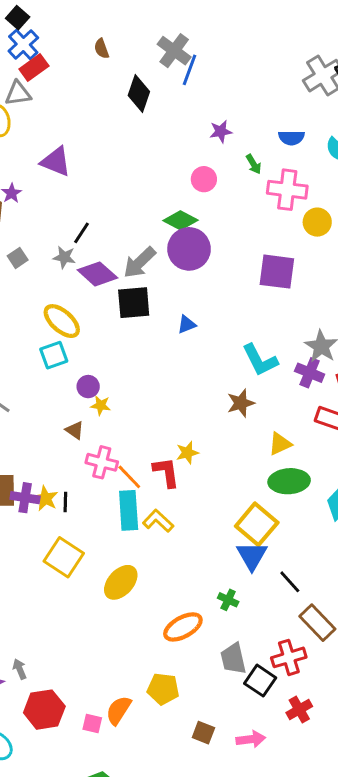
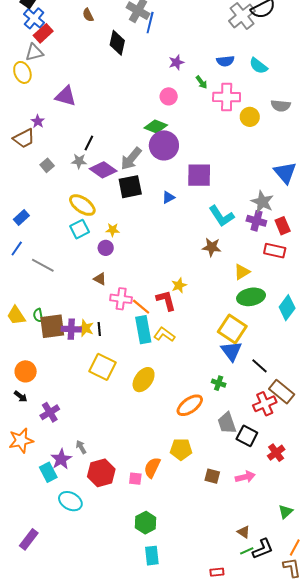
purple square: (277, 272) -> (199, 175), moved
brown star: (241, 403) -> (212, 247), turned 30
yellow star: (101, 405) -> (113, 230), moved
red cross: (289, 657) -> (265, 404), moved

